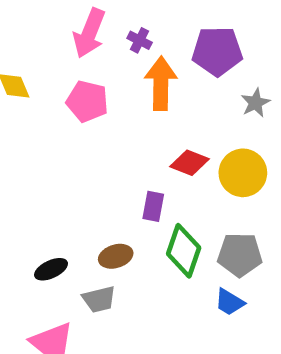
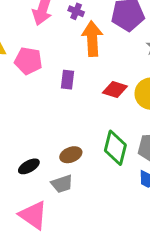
pink pentagon: (87, 101) -> (28, 61), moved
purple rectangle: (153, 206) -> (68, 80), moved

